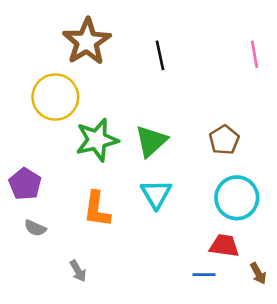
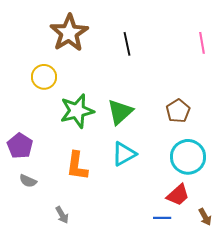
yellow circle: (55, 97) -> (44, 77), size x0.7
cyan triangle: (156, 194) -> (124, 154), turned 32
red trapezoid: (224, 246) -> (178, 195), turned 130

